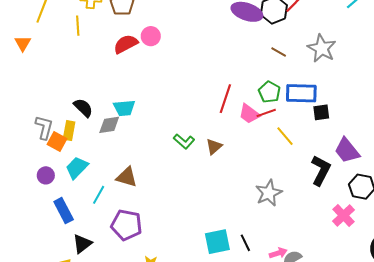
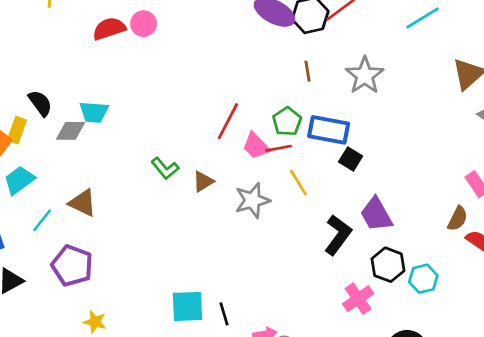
brown line: (279, 52) -> (308, 71), turned 42
black square: (321, 112) -> (351, 159), turned 30
gray star: (269, 193) -> (252, 200), moved

